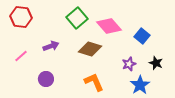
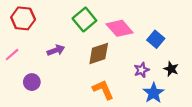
brown diamond: (90, 49) -> (99, 54), turned -35
pink line: (21, 56) -> (12, 55), moved
purple circle: (46, 79) -> (32, 82), moved

